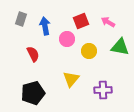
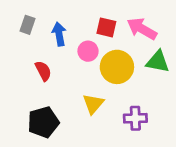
red square: (81, 21) -> (106, 27), turned 35
pink arrow: (108, 22) -> (142, 29), size x1.6
yellow circle: (89, 51) -> (117, 67), size x1.6

